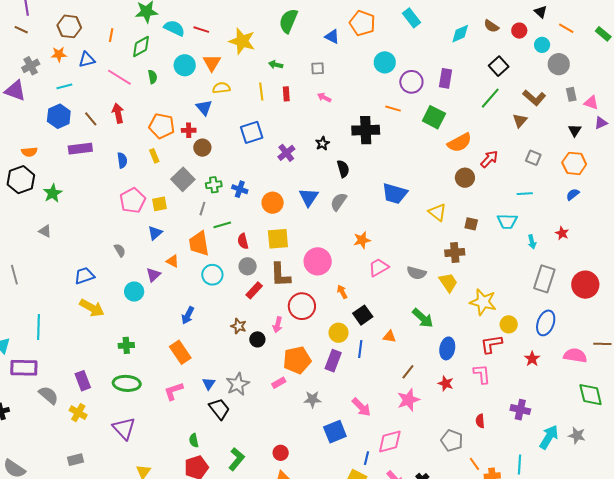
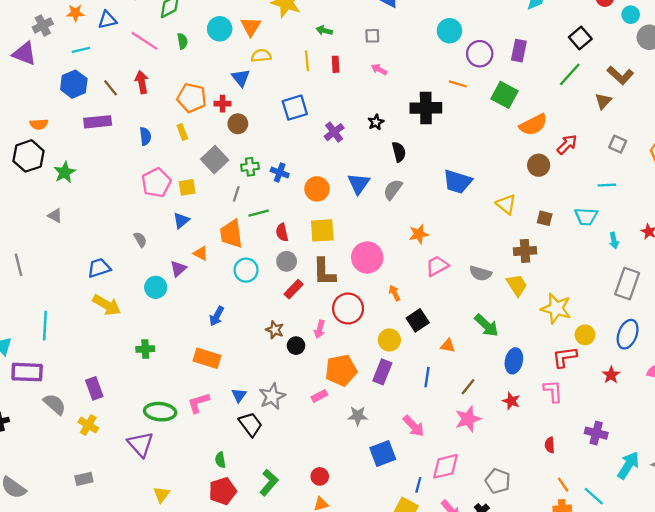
blue line: (360, 349) -> (427, 377), moved
orange rectangle: (180, 352) -> (207, 358), turned -40
green ellipse: (127, 383) -> (160, 412), moved
gray pentagon: (452, 441) -> (498, 481), moved
orange line: (474, 464) -> (563, 485), moved
cyan line: (519, 465) -> (594, 496), turned -54

